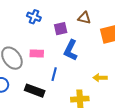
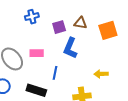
blue cross: (34, 17) -> (32, 17), turned -32
brown triangle: (84, 18) -> (80, 23), moved

